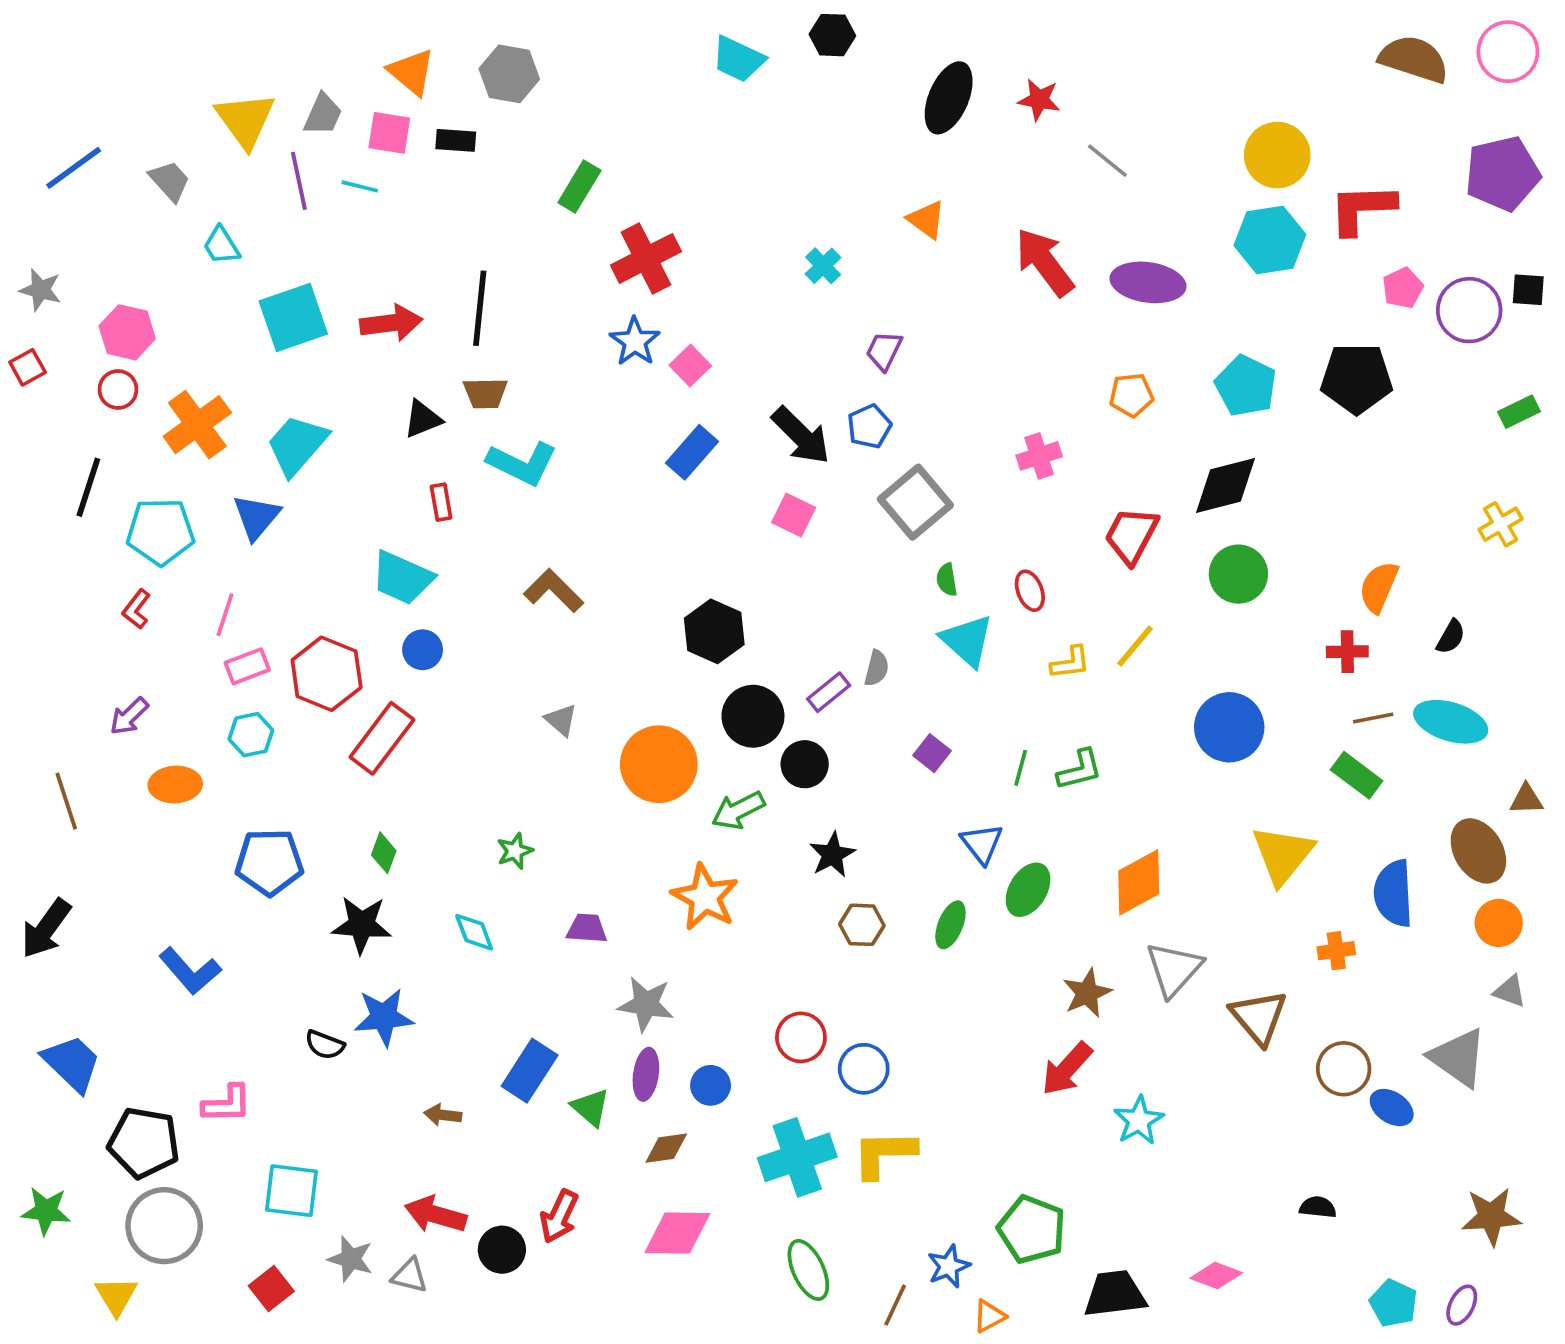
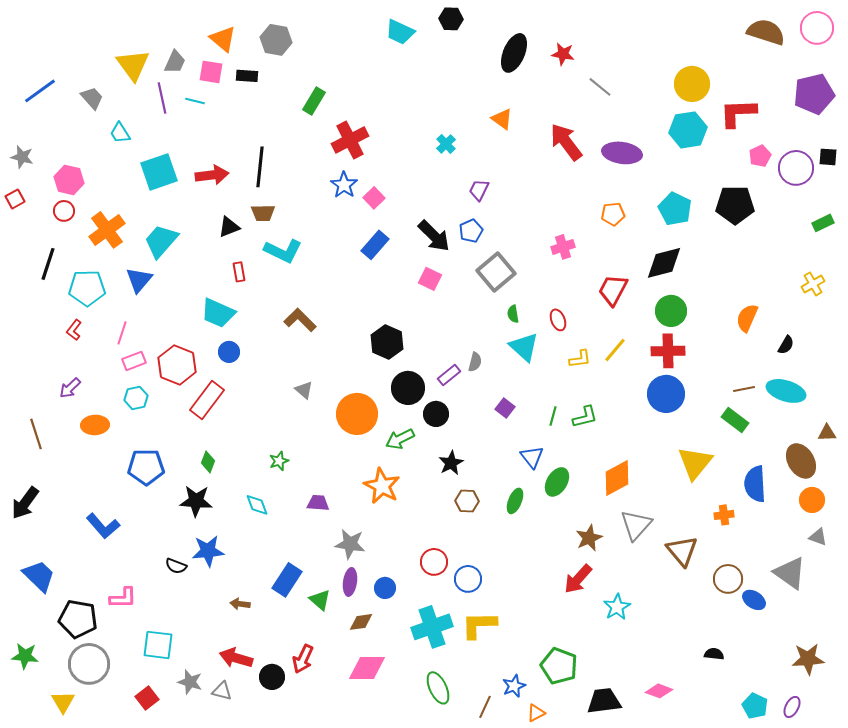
red cross: (1347, 652) -> (668, 351), moved, size x1.5

